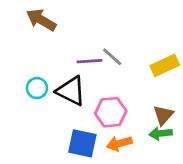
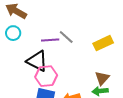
cyan circle: (37, 88) -> (13, 33), moved
pink hexagon: (111, 112) -> (46, 76), moved

